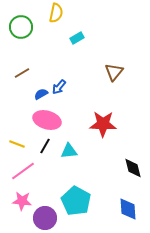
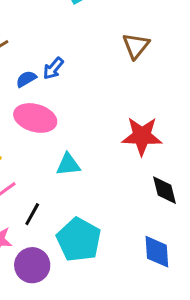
red star: (103, 124) -> (142, 136), moved
black line: (45, 146) -> (32, 214), moved

